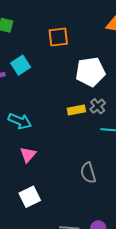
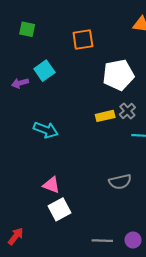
pink triangle: (28, 155) -> (51, 185), moved, turned -48
gray semicircle: (88, 173) -> (120, 182), turned -85

